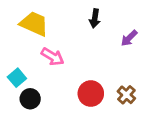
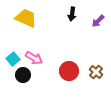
purple arrow: (129, 38) -> (98, 21), moved
pink arrow: (53, 57) -> (34, 58), moved

